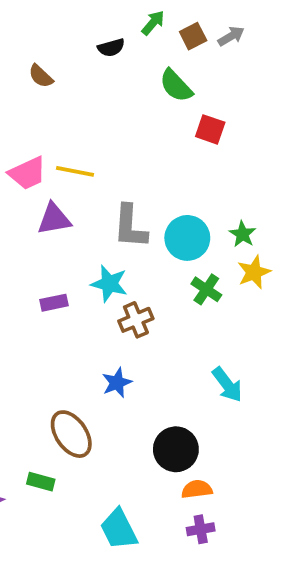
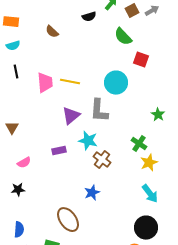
pink trapezoid: (27, 173) -> (45, 83), turned -70
purple triangle: (54, 219) -> (71, 116), moved, turned -30
cyan circle: (187, 238) -> (116, 83), moved
yellow star: (254, 272) -> (149, 163), moved
brown cross: (136, 320) -> (102, 160), turned -30
black circle: (176, 449) -> (146, 228), moved

